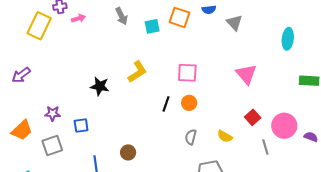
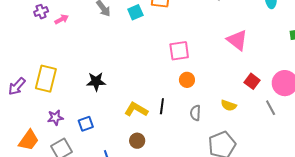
yellow rectangle: (39, 26) -> (46, 79), moved
yellow L-shape: (137, 72) -> (136, 109), moved, turned -105
black line: (166, 104) -> (162, 106), moved

